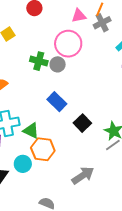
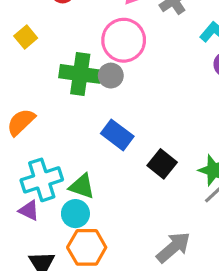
green cross: (39, 61) -> (80, 74), size x1.4
orange hexagon: (43, 149) -> (87, 247), moved
cyan circle: (23, 164) -> (75, 214), moved

